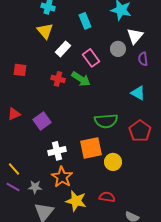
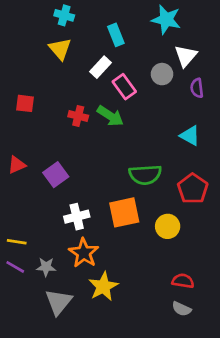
white rectangle: (63, 49) -> (100, 67), moved
yellow circle: (113, 162) -> (168, 226), moved
yellow line: (14, 169) -> (17, 242), turned -40
red semicircle: (107, 197) -> (183, 281), moved
yellow star: (76, 201) -> (103, 286), turned 30

